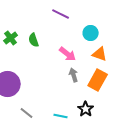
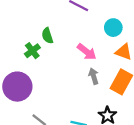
green cross: (11, 38) -> (32, 51), moved

